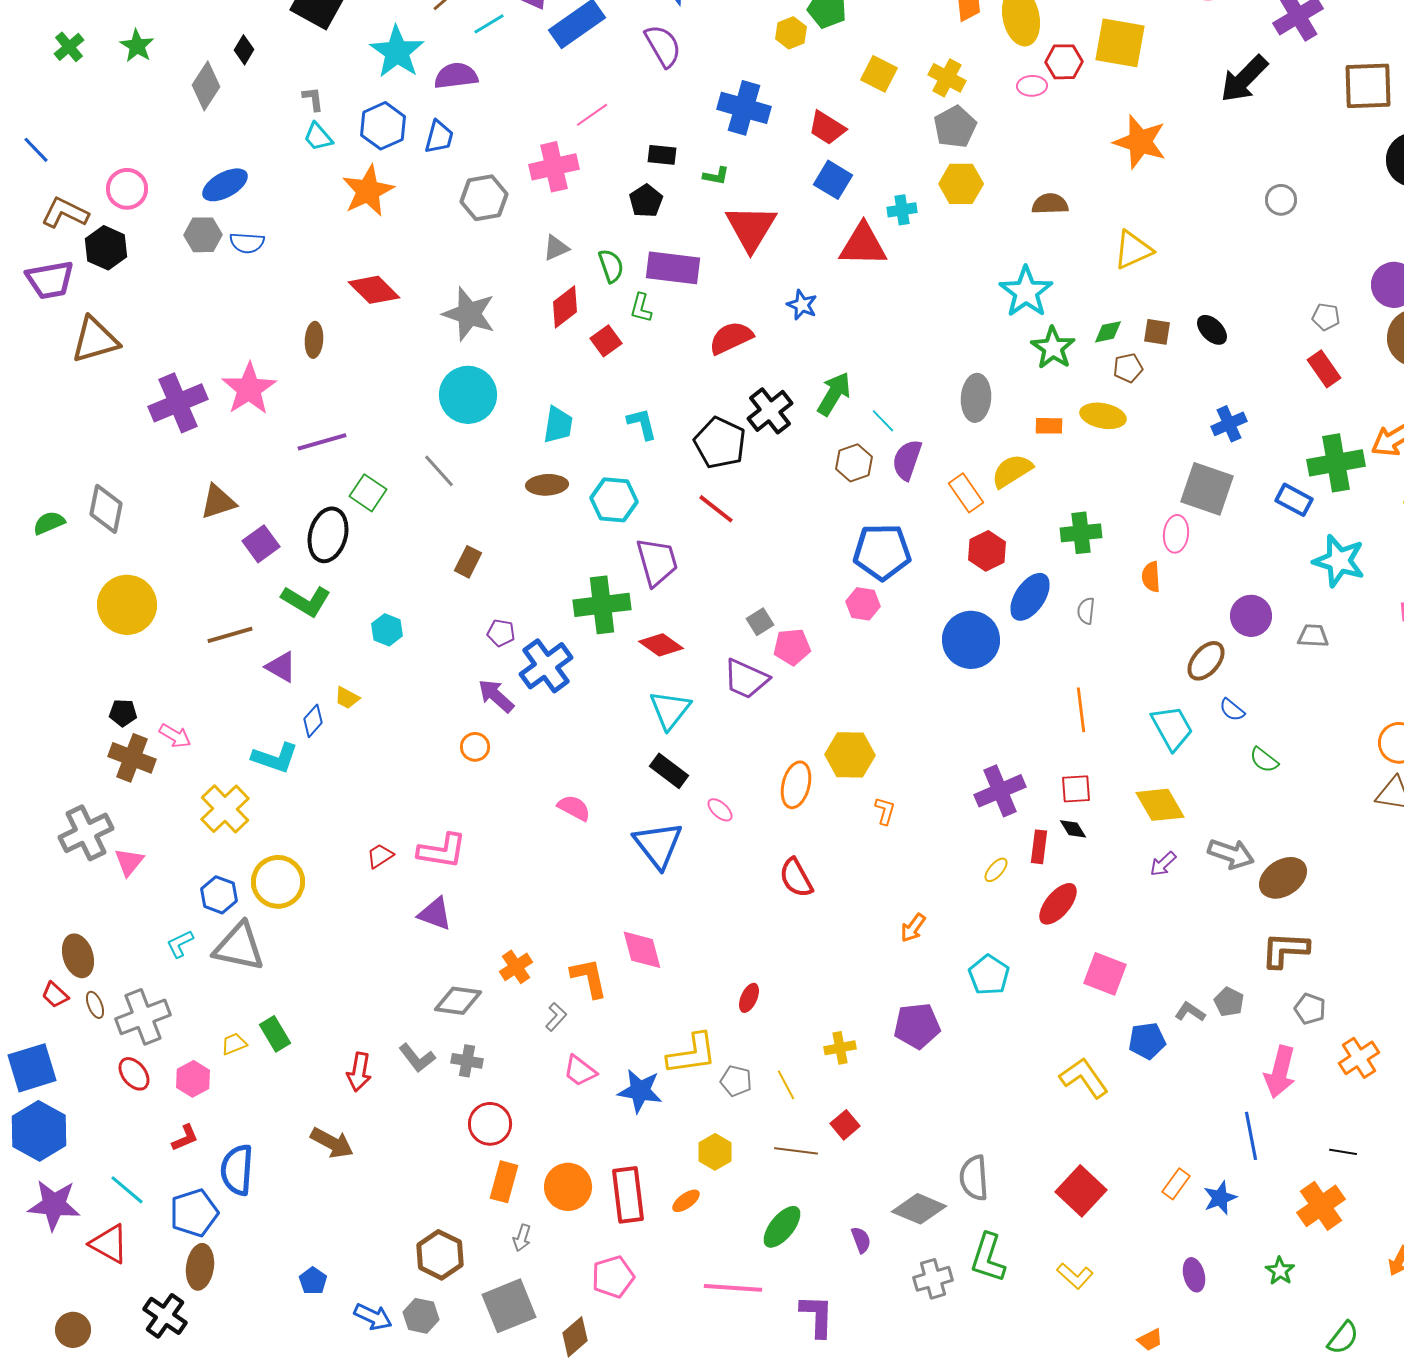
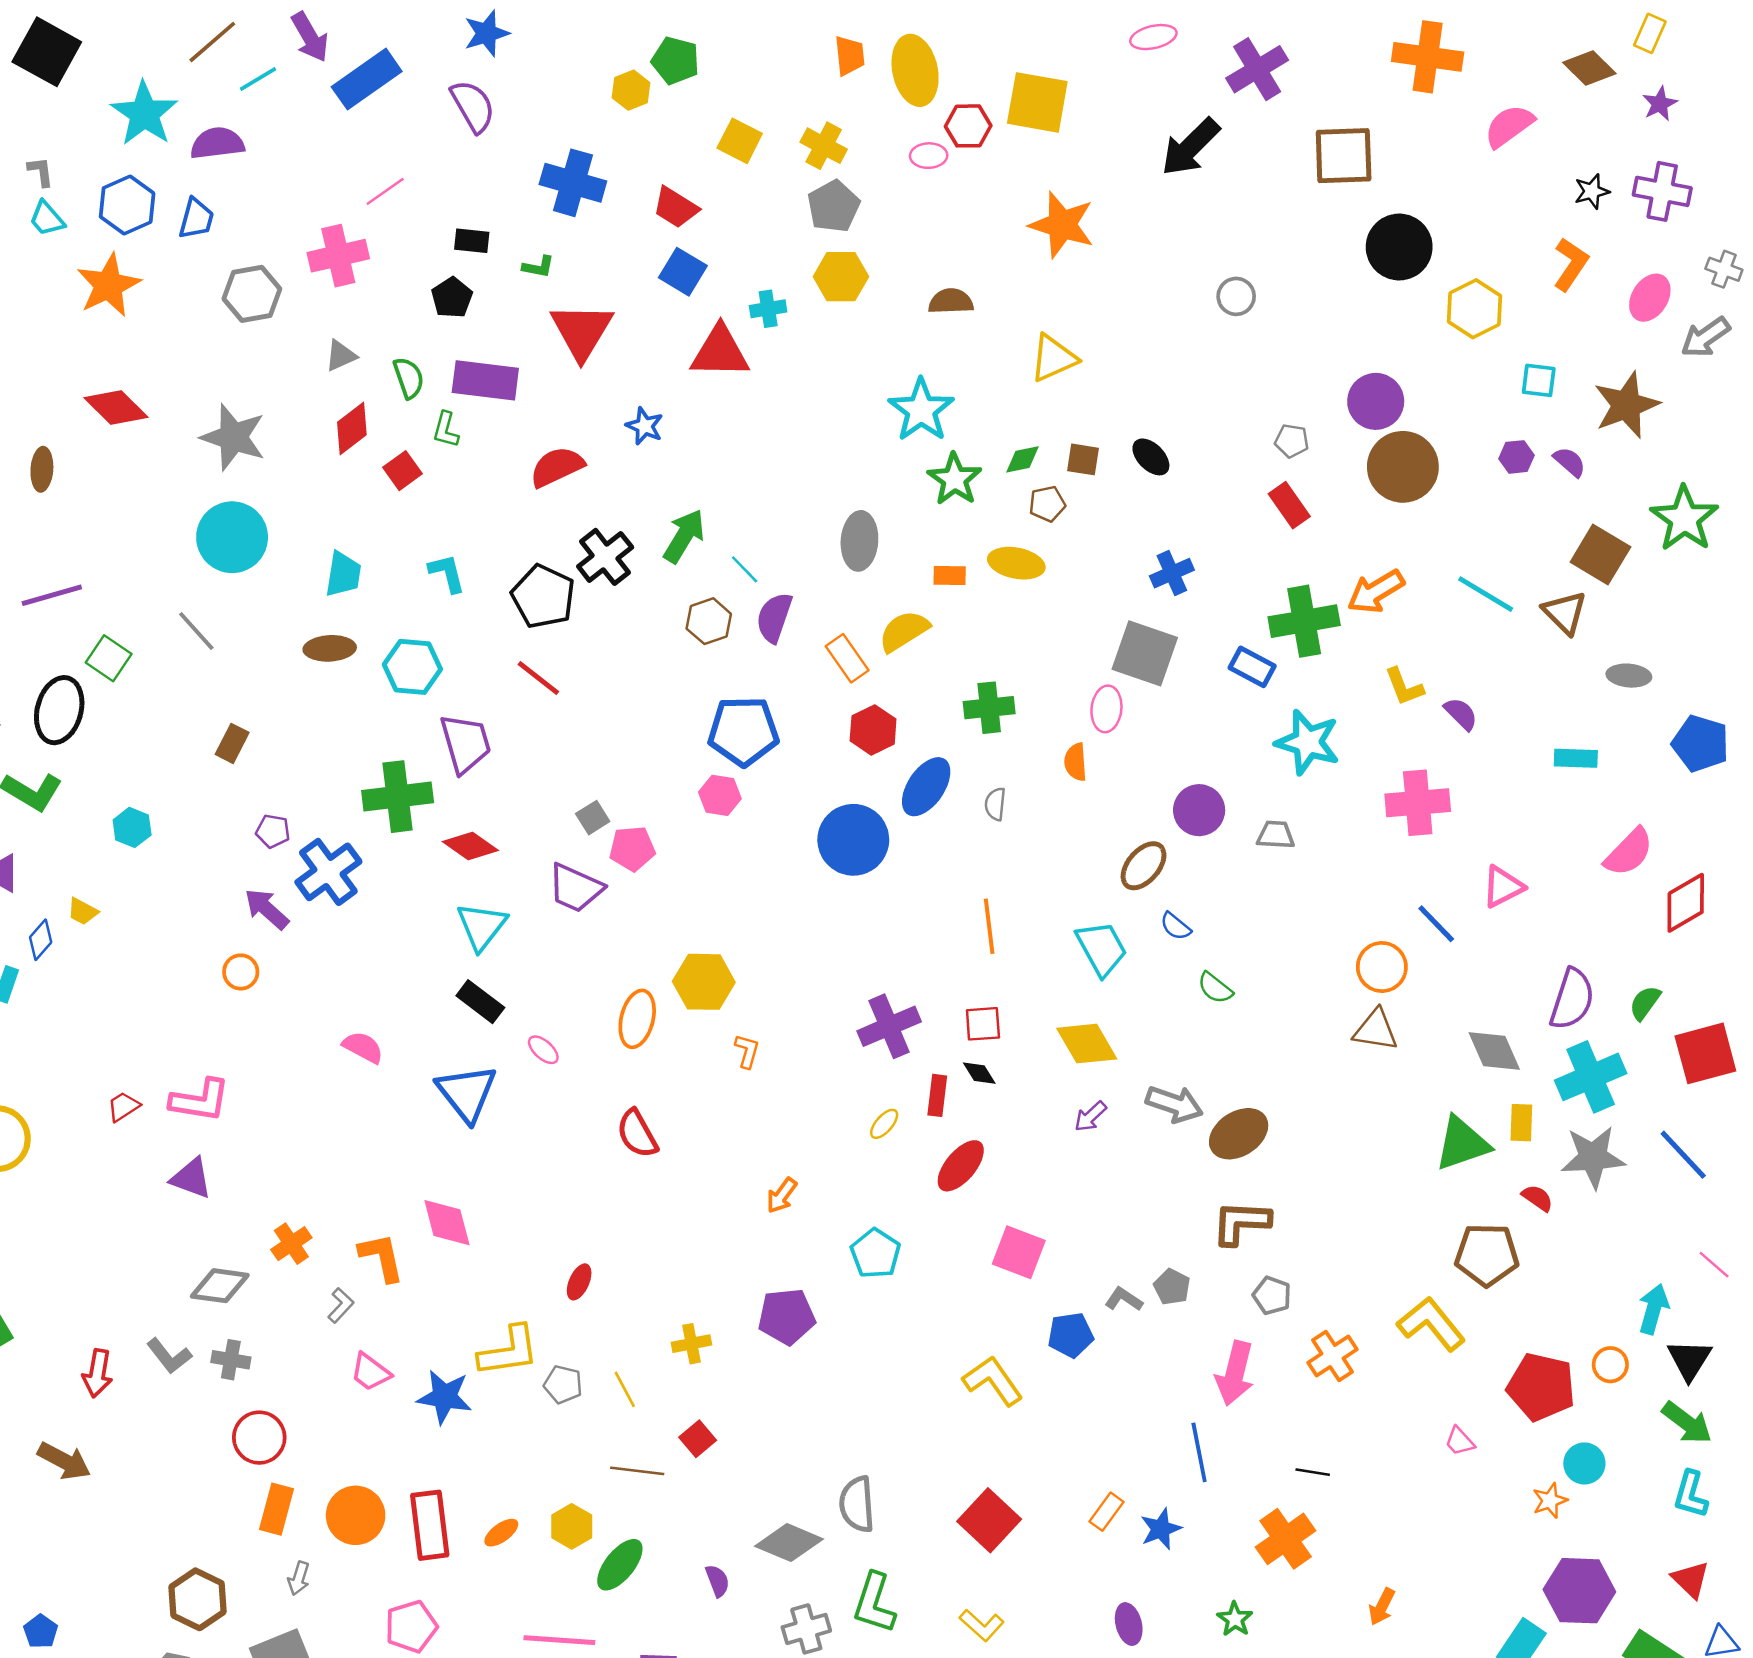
yellow hexagon: (715, 1152) -> (572, 1526), moved

